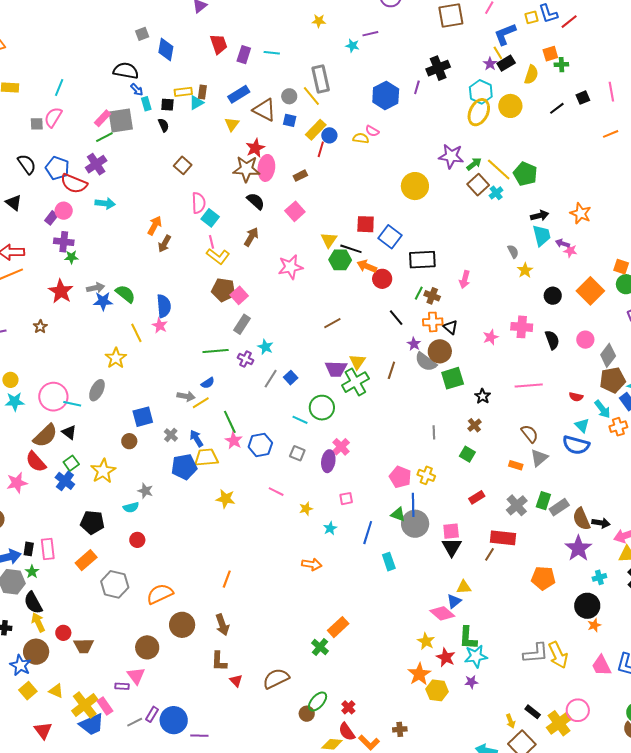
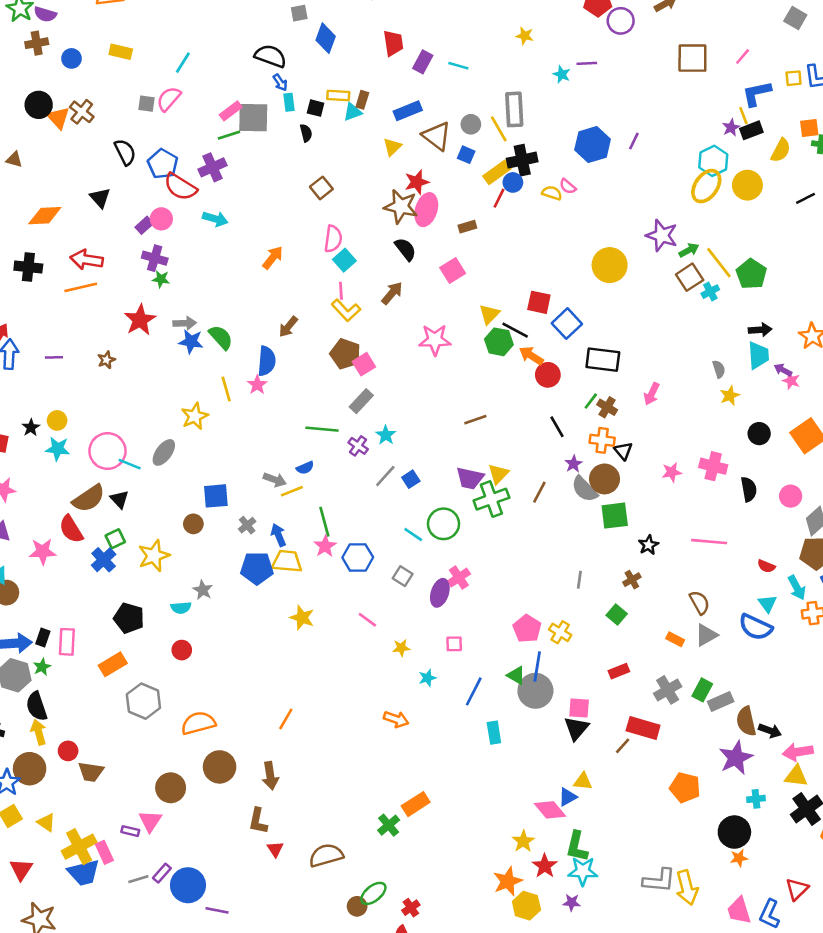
black cross: (438, 68) -> (522, 160), moved
brown arrow: (164, 244) -> (288, 327), moved

